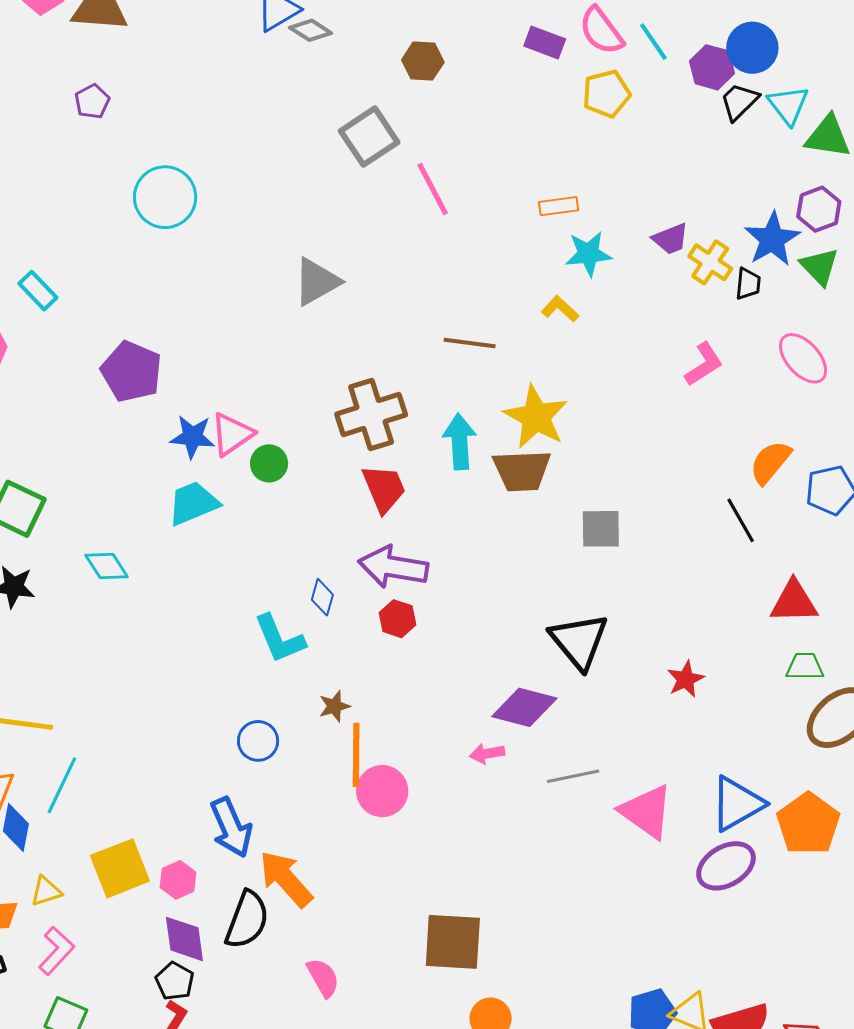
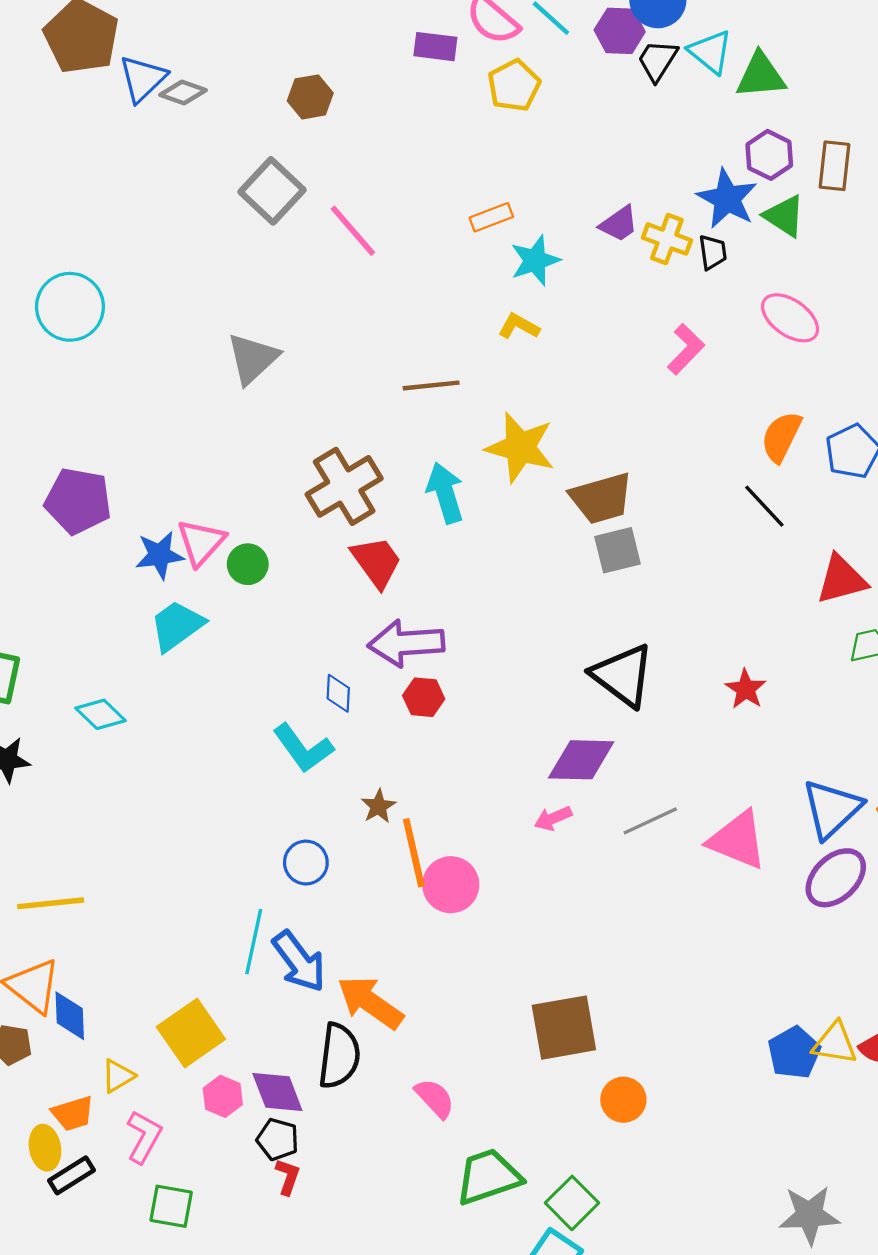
brown trapezoid: (522, 471) -> (601, 498), moved
cyan line: (62, 785) -> (254, 942), moved
pink hexagon: (178, 880) -> (223, 1096), moved

